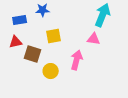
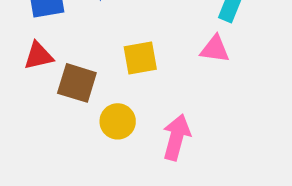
yellow square: (54, 36) -> (140, 58), moved
pink arrow: (77, 60) -> (176, 137), moved

